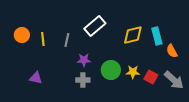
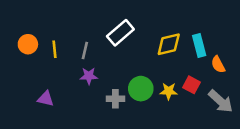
purple star: (84, 60) -> (89, 76), moved
red square: (151, 77) -> (191, 85), moved
gray cross: (83, 80) -> (115, 99), moved

